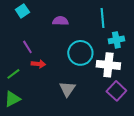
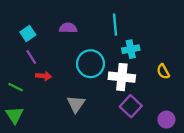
cyan square: (22, 11) -> (28, 34), moved
green line: (13, 74) -> (16, 87), turned 64
green triangle: (12, 99) -> (15, 115), turned -36

